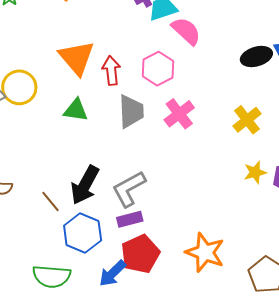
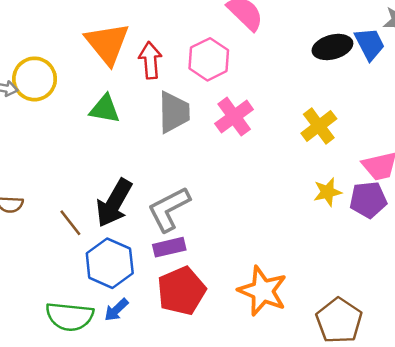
blue arrow: (112, 273) -> (116, 310), moved, size x0.7

